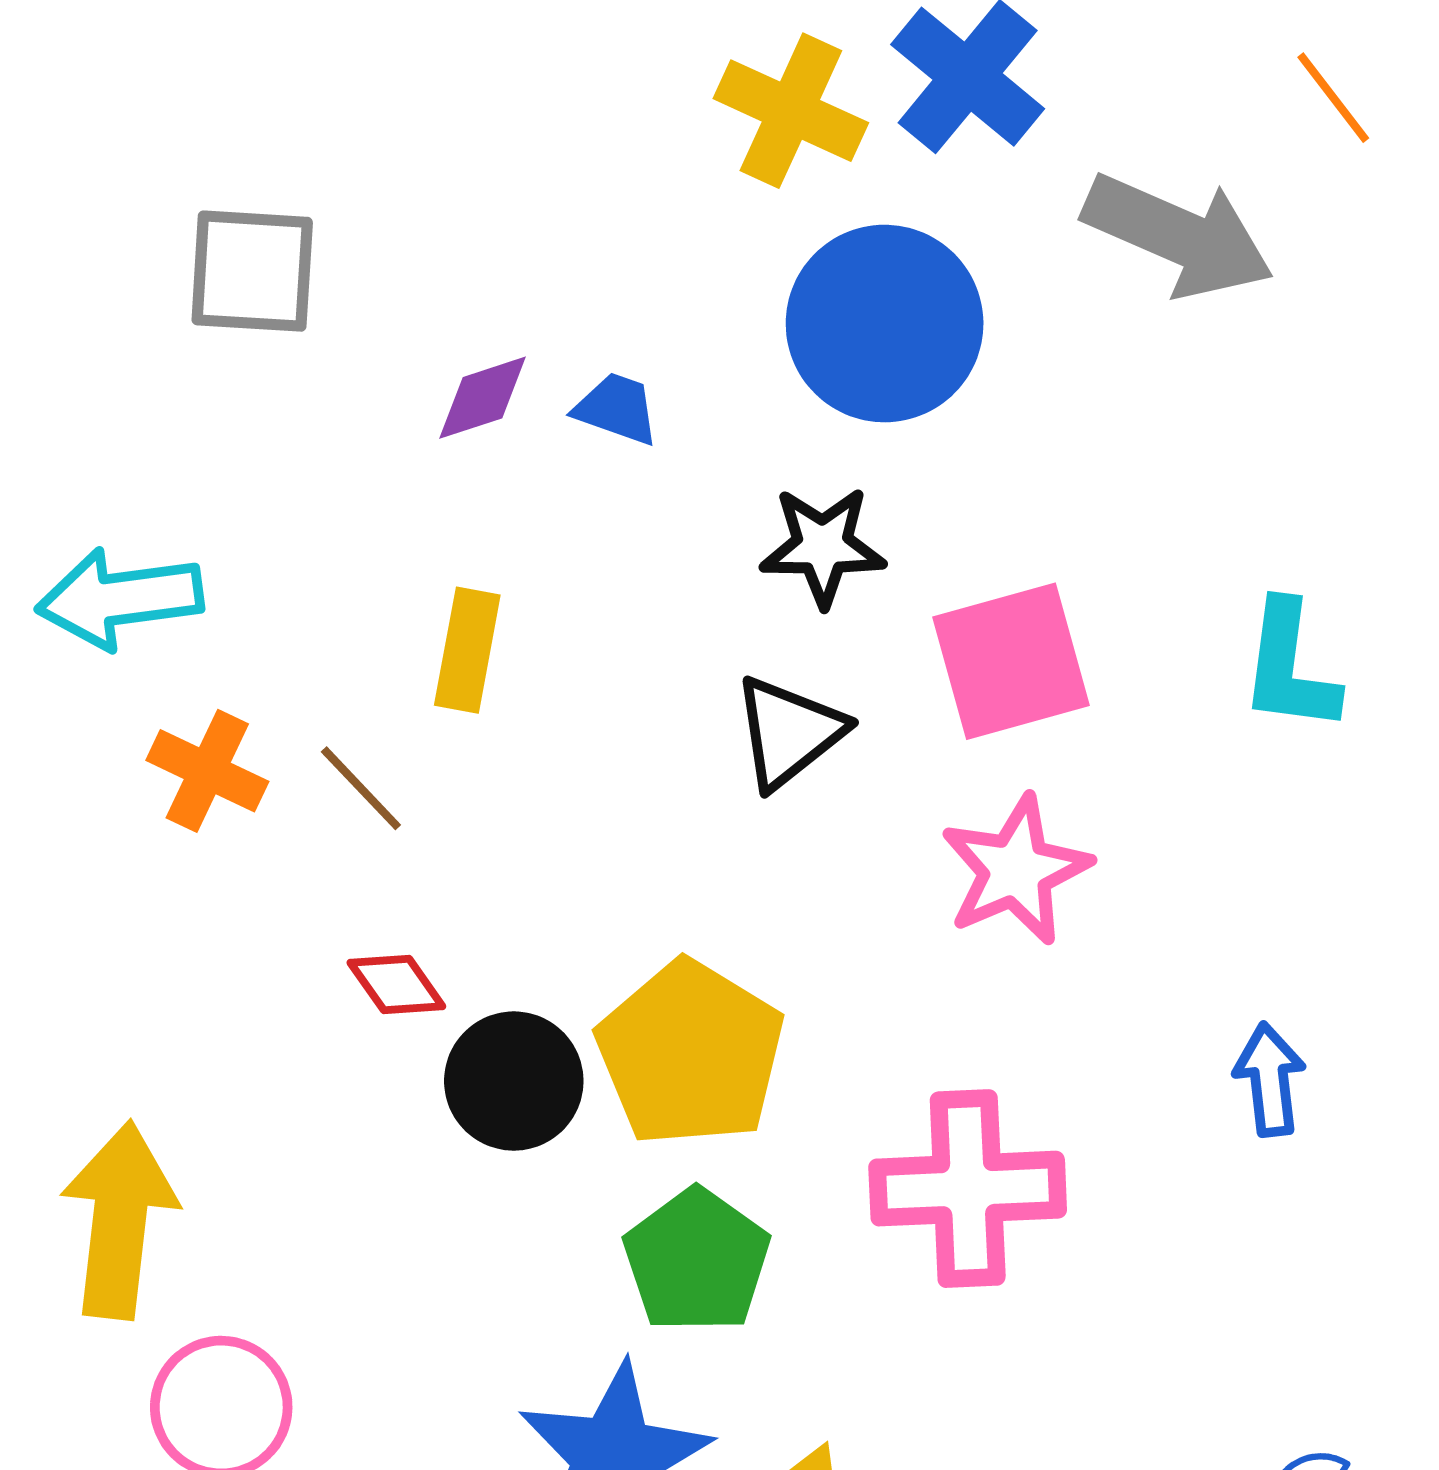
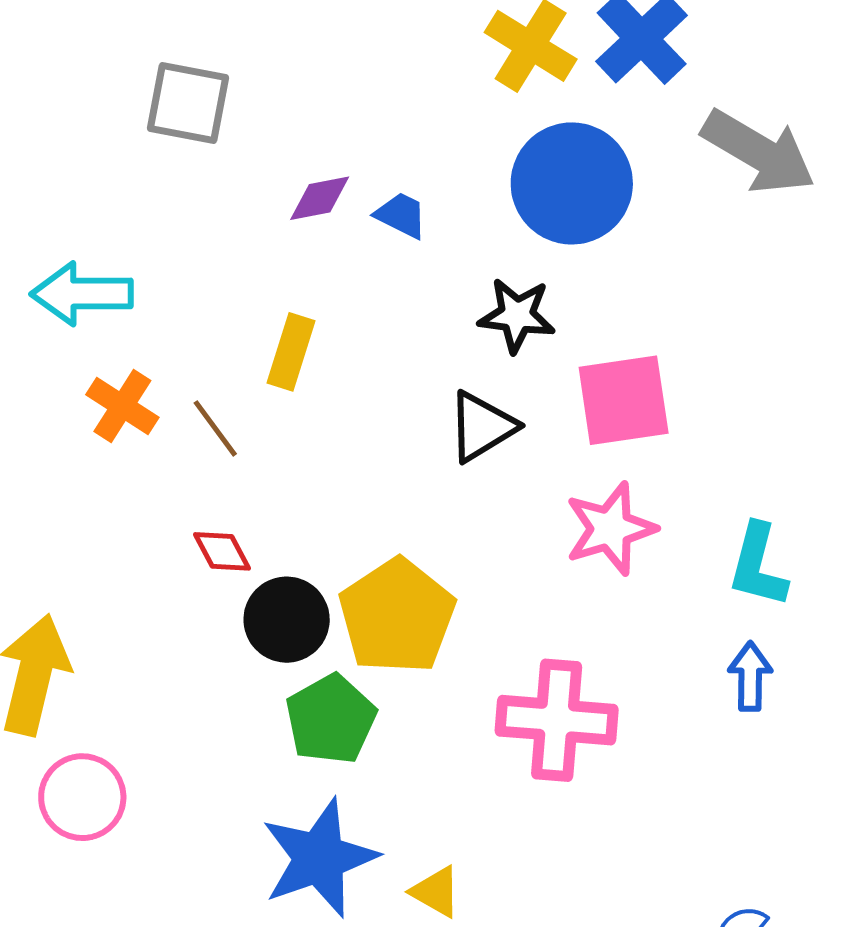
cyan L-shape: (1289, 667) -> (758, 565), moved
green pentagon: (697, 1261) -> (331, 719), moved

